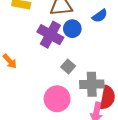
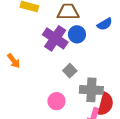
pink circle: (57, 99) -> (56, 101), size x0.7

